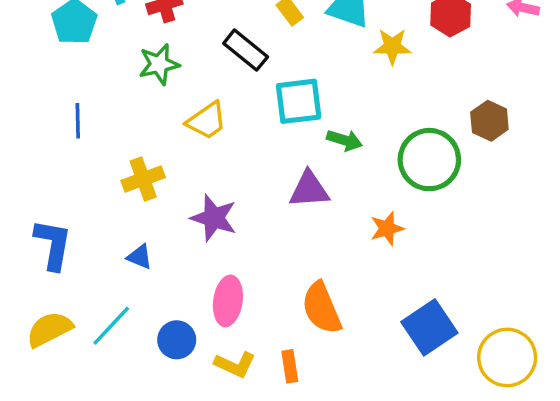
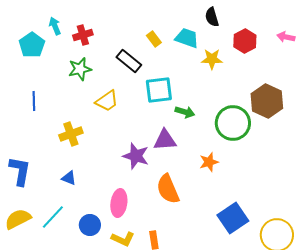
brown hexagon: (489, 121) -> (267, 101), size x1.5
purple star: (214, 218) -> (136, 156), moved
orange semicircle: (322, 308) -> (168, 189), moved

